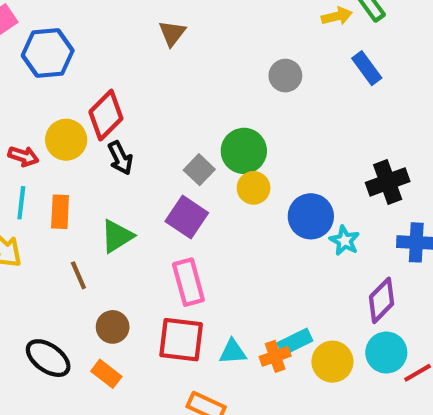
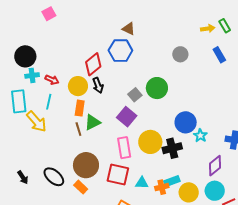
brown triangle: (172, 33) -> (129, 29), turned -48
blue hexagon: (48, 53) -> (120, 51), moved
yellow circle: (66, 140) -> (78, 86), moved
black cross: (388, 182) -> (172, 148), moved
yellow circle: (254, 188) -> (150, 142), moved, size x1.5
orange rectangle: (60, 212) -> (80, 108), moved
brown line: (78, 275) -> (78, 129), moved
brown circle: (113, 327) -> (86, 165), size x1.6

